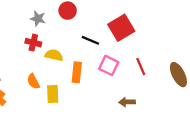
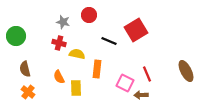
pink square: (109, 65) -> (125, 83), moved
red line: (141, 67) -> (147, 74), moved

